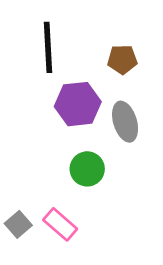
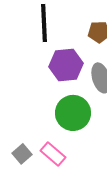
green circle: (87, 169) -> (73, 113), size x1.4

